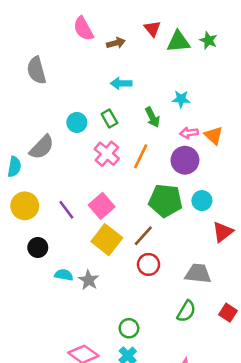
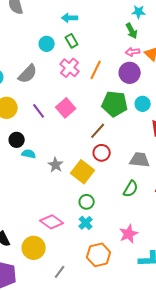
cyan arrow: (121, 83) -> (70, 18), moved
cyan star: (181, 99) -> (139, 12), moved
green arrow: (152, 117) -> (132, 31), moved
gray semicircle: (42, 147) -> (28, 74), moved
yellow square: (107, 240) -> (83, 172), moved
cyan semicircle: (64, 275) -> (29, 154), moved

